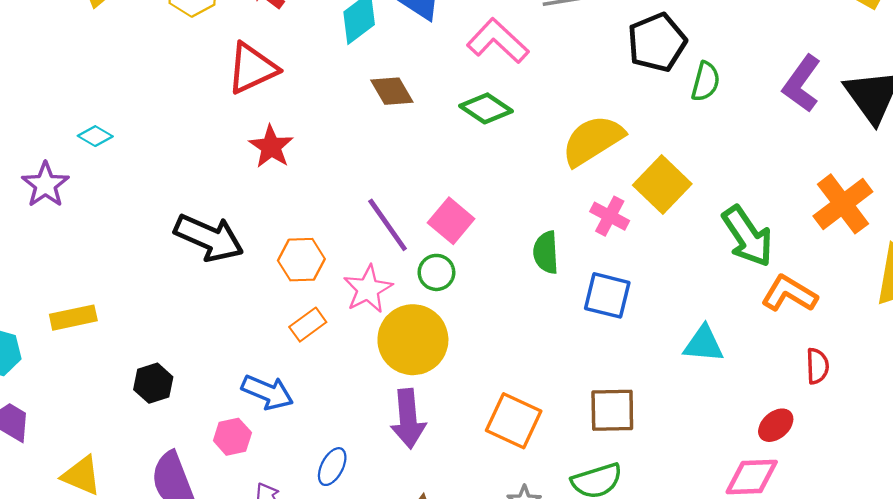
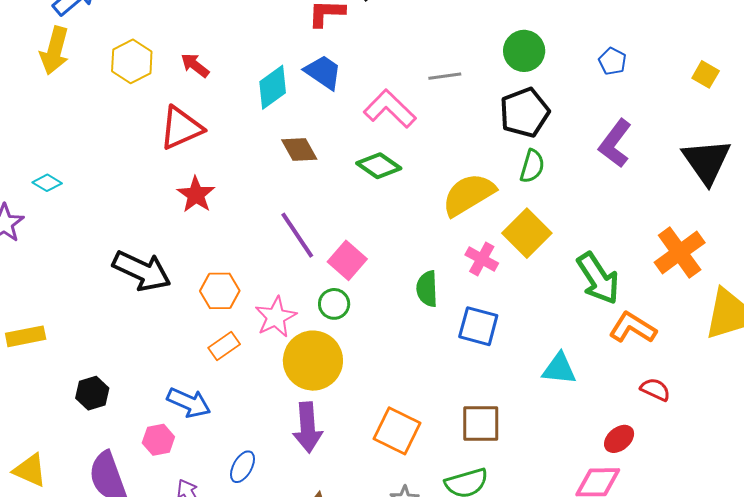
green semicircle: (706, 82) -> (532, 166), moved
purple L-shape: (802, 84) -> (615, 143), moved
purple line: (388, 225) -> (297, 235), moved
red semicircle: (817, 366) -> (655, 389), turned -64

